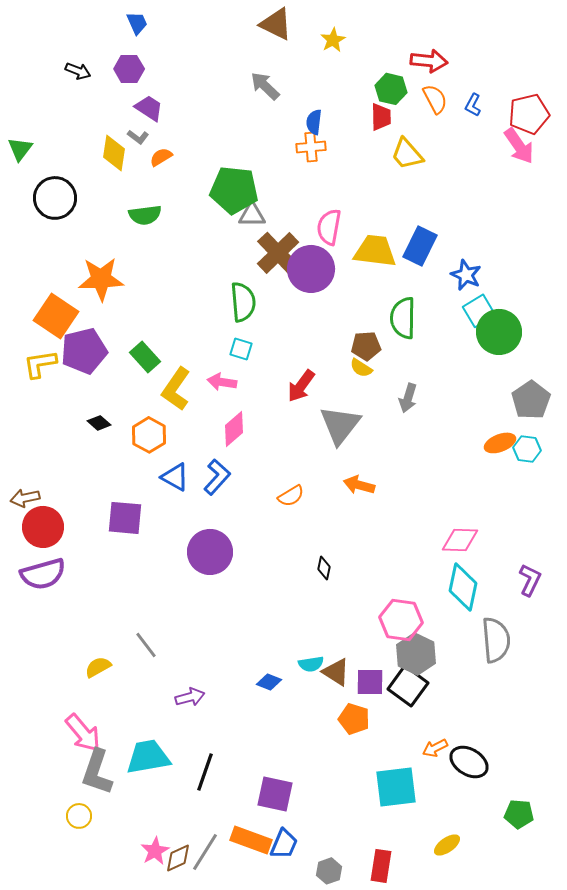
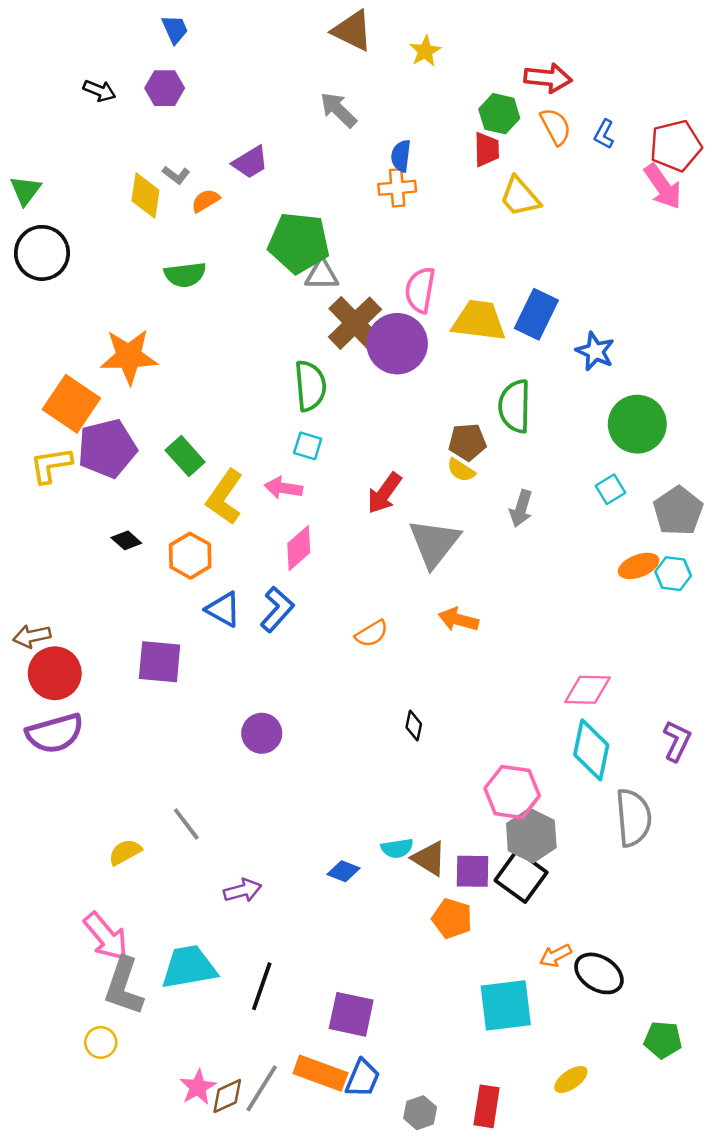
purple trapezoid: (149, 108) -> (250, 162), moved, turned 116
black circle: (55, 198) -> (42, 253), moved
cyan square: (479, 311) -> (610, 489), moved, size x0.7
purple circle: (210, 552) -> (262, 733), moved, size x0.7

